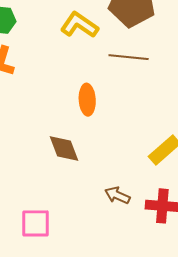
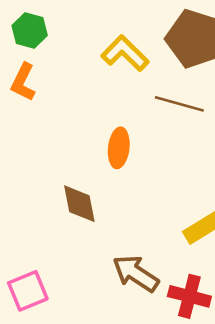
brown arrow: (117, 195) -> (136, 273), size x1.5
pink square: (36, 223) -> (28, 291), turned -32

